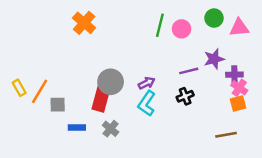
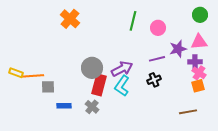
green circle: (214, 18) -> (200, 15), moved
pink triangle: (239, 28) -> (199, 42), moved
pink circle: (182, 29) -> (158, 28), moved
purple arrow: (147, 83) -> (122, 69), size x1.5
yellow rectangle: (19, 88) -> (16, 73), turned -40
orange line: (40, 91) -> (33, 76), turned 55
red rectangle: (101, 99) -> (99, 85), moved

